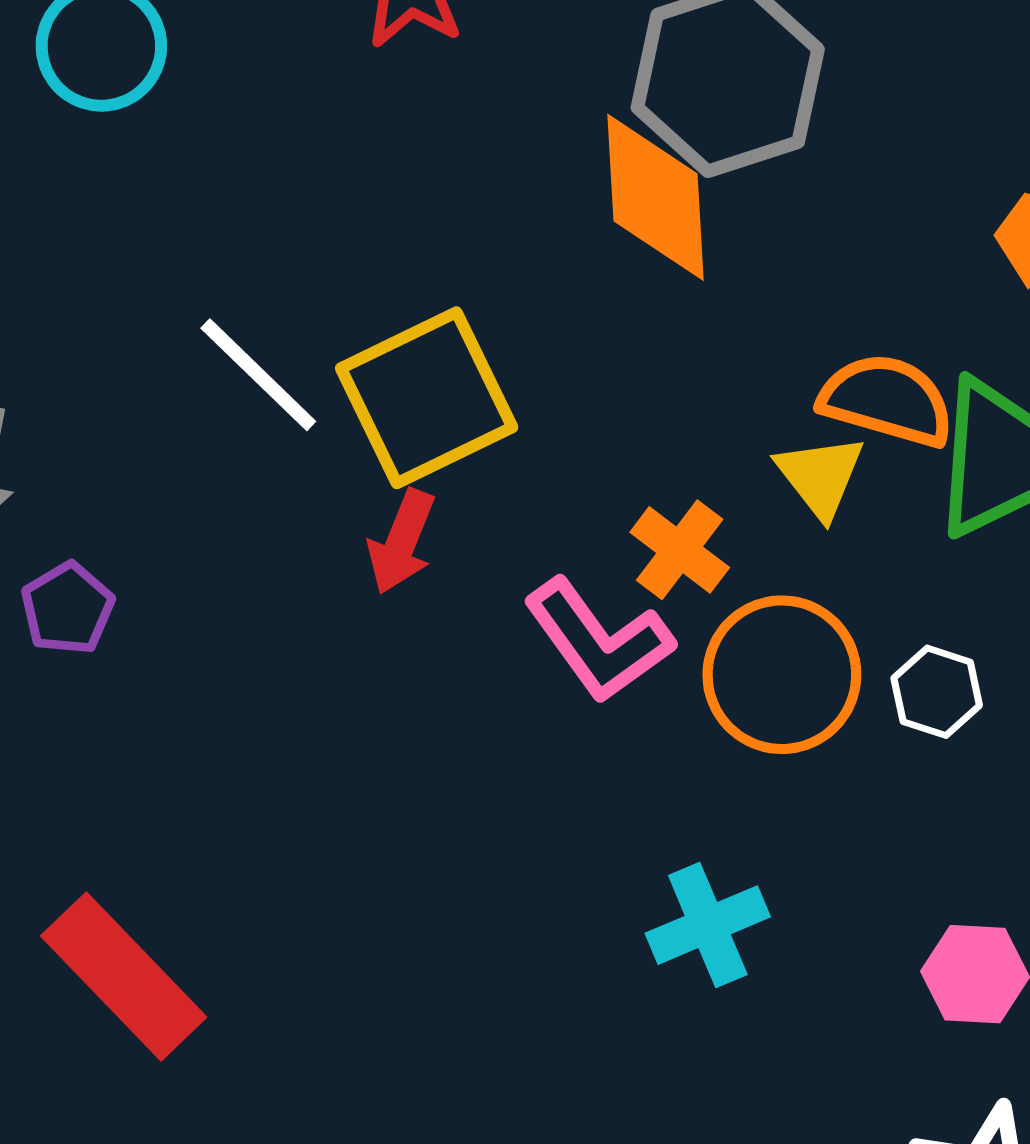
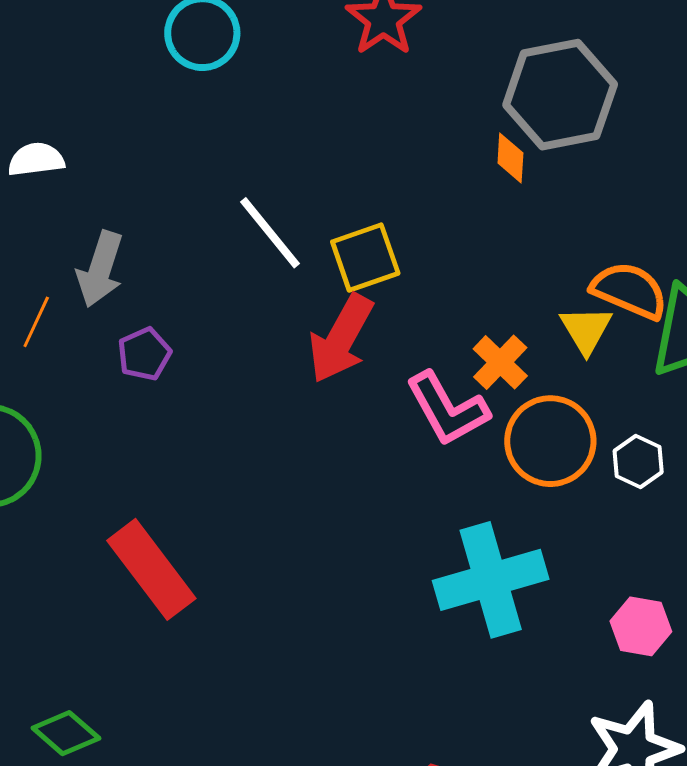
orange diamond: (656, 197) -> (510, 158), size x0.5
yellow square: (427, 398) -> (365, 258), size x0.7
red arrow: (402, 542) -> (341, 339), size x1.5
cyan cross: (708, 925) -> (491, 580), size x1.6

